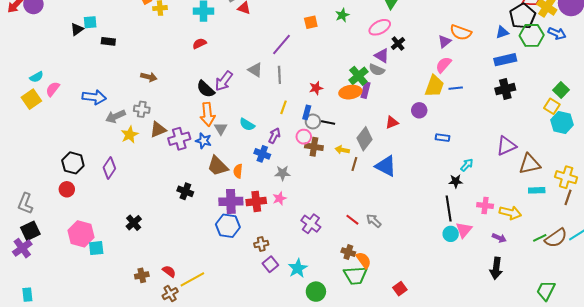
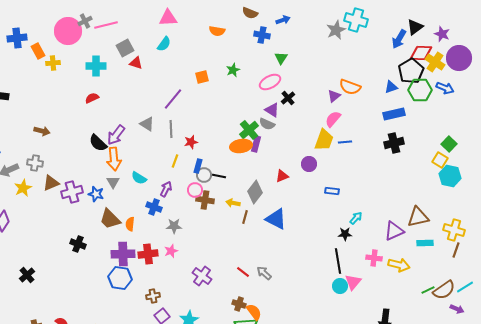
red star: (316, 88) -> (191, 142), moved
orange arrow: (208, 114) -> (114, 159), moved
purple triangle: (506, 146) -> (394, 231), moved
purple arrow: (499, 238) -> (457, 309), moved

